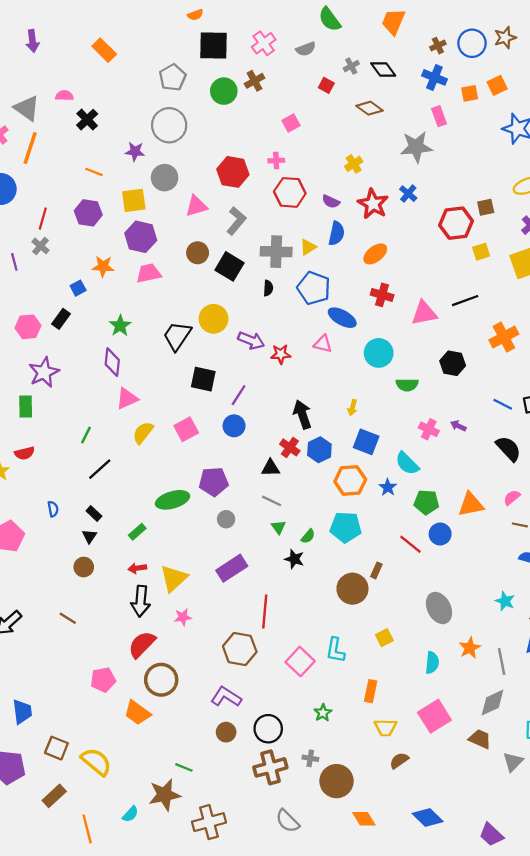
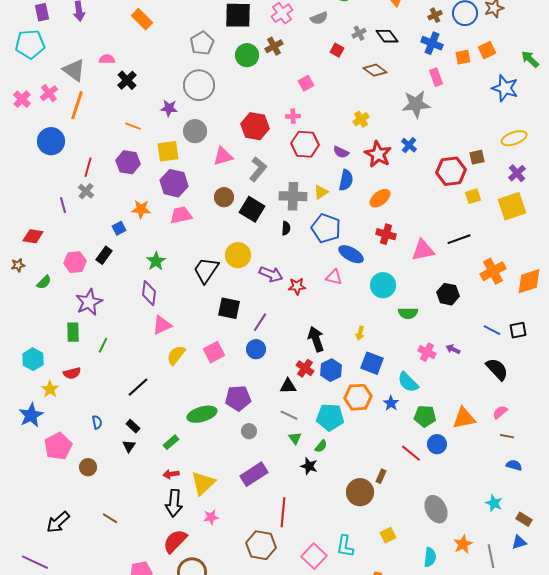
green line: (86, 435) -> (103, 345), moved
cyan pentagon: (346, 527) -> (330, 417), moved
brown circle: (84, 567) -> (88, 467), moved

